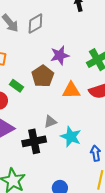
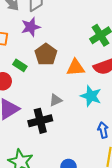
purple star: (60, 55) -> (31, 27), moved
cyan star: (71, 137) -> (91, 96), moved

